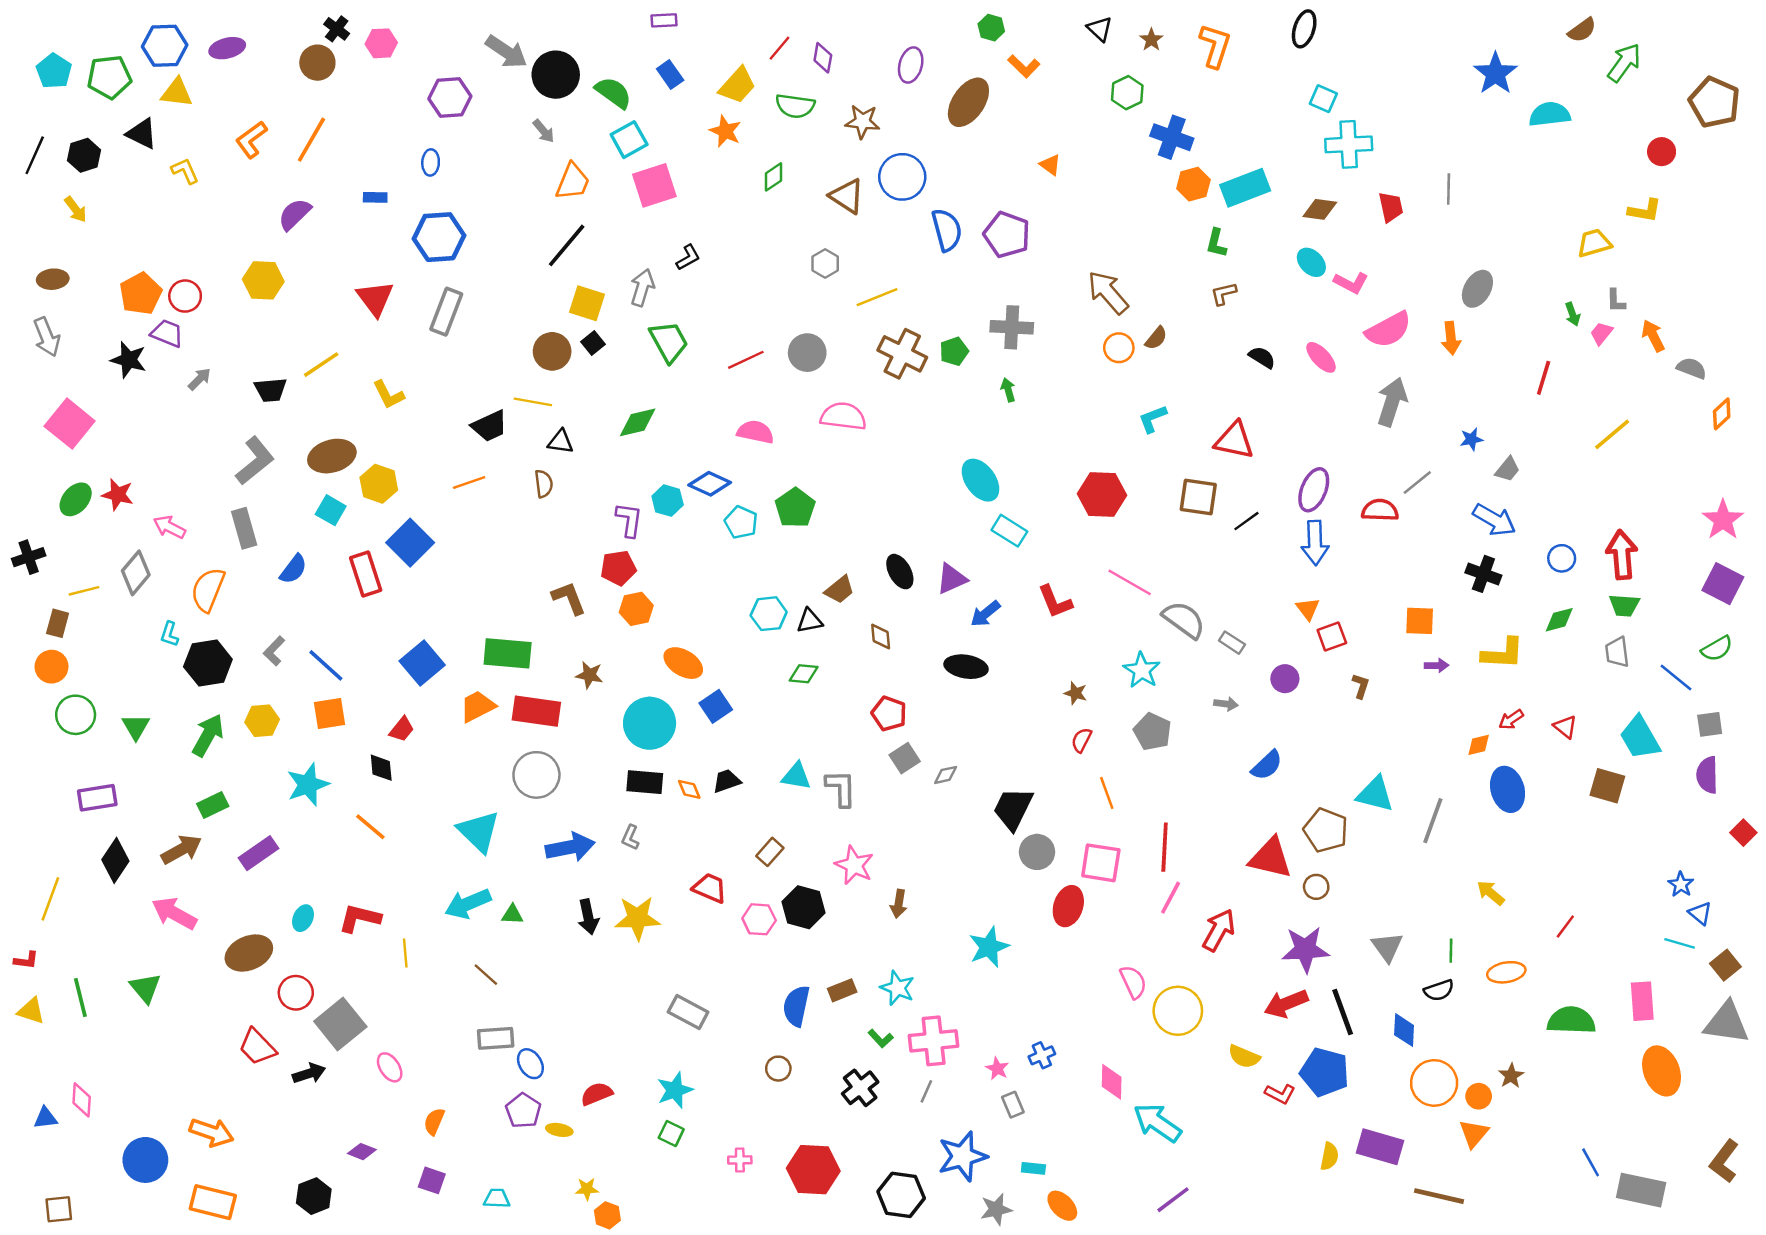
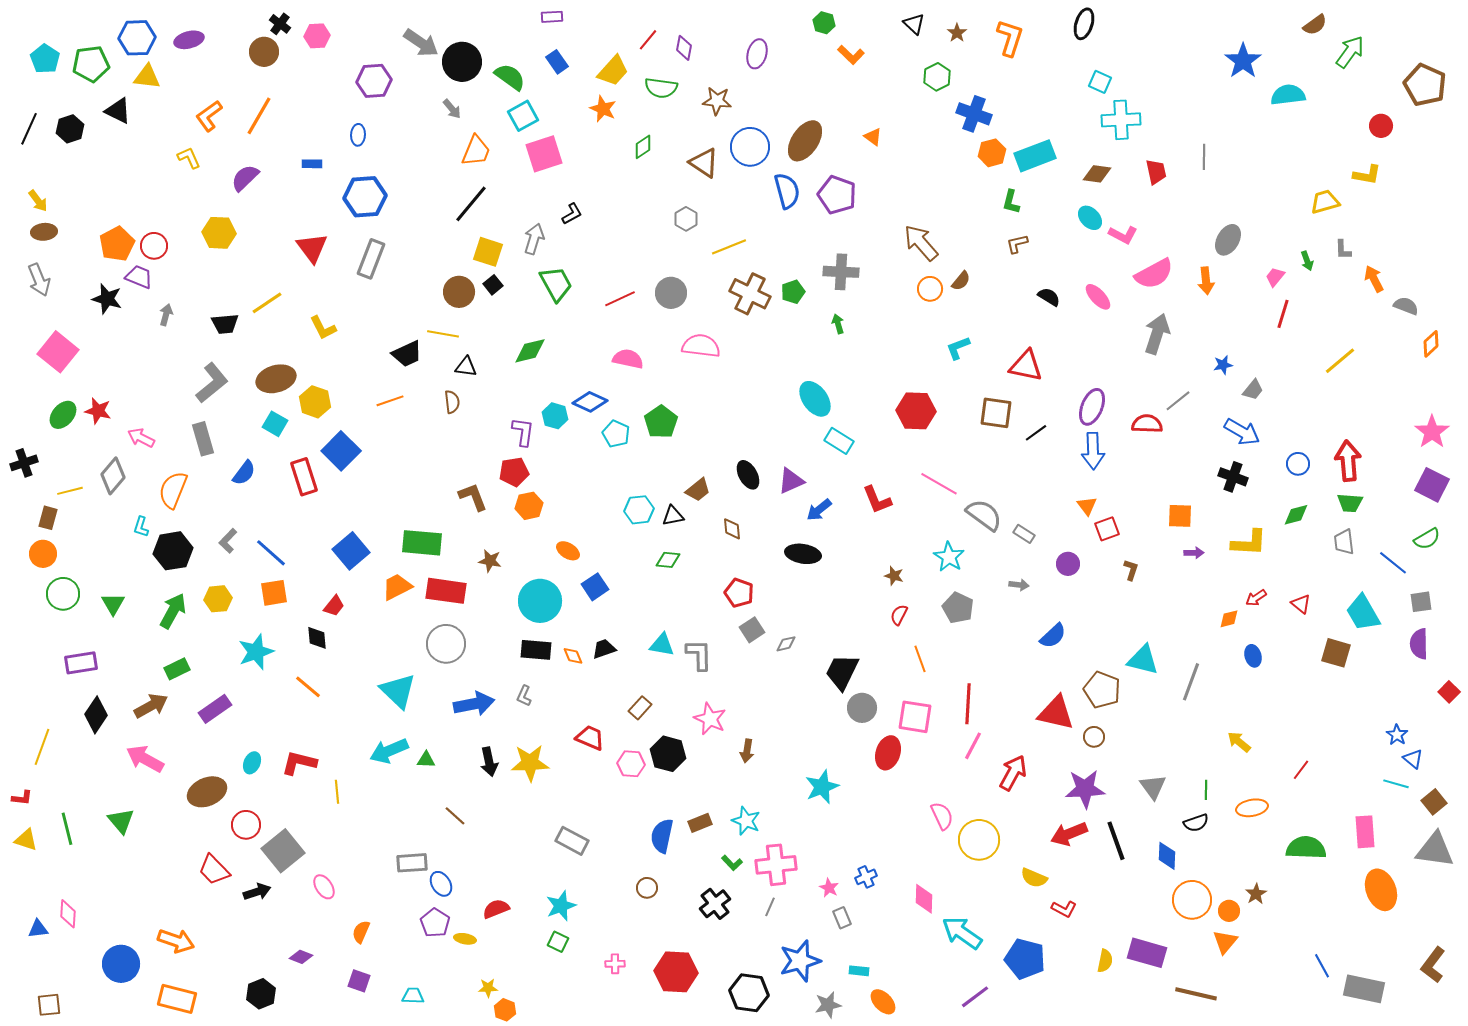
brown ellipse: (968, 102) -> (805, 141), moved
yellow L-shape: (185, 171) -> (189, 158), moved
yellow arrow: (76, 209) -> (38, 201), moved
pink trapezoid: (1601, 333) -> (1275, 277), moved
gray arrow: (200, 379) -> (166, 315), turned -30
orange ellipse: (683, 663) -> (568, 551), size x0.7
blue ellipse: (1508, 789) -> (1253, 656), size x0.6
brown line: (486, 975) -> (455, 816), moved
blue pentagon: (1325, 1072) -> (1025, 959), moved

